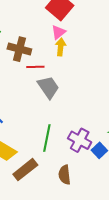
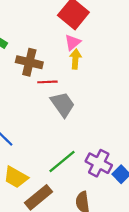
green line: (47, 138) -> (62, 161), turned 40

